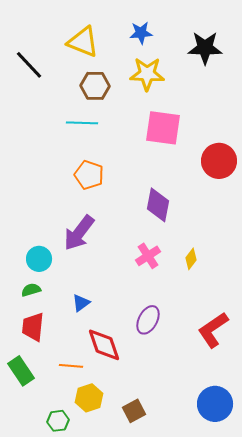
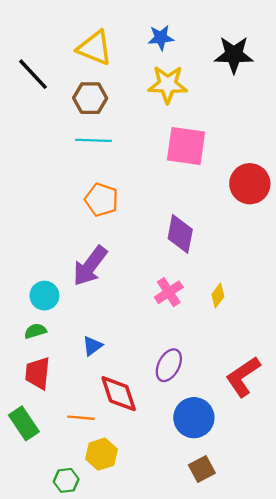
brown hexagon: (95, 86) -> (90, 98), moved
blue circle: (215, 404) -> (194, 418), moved
brown square: (134, 411) -> (202, 469), moved

